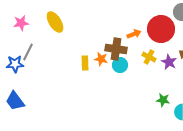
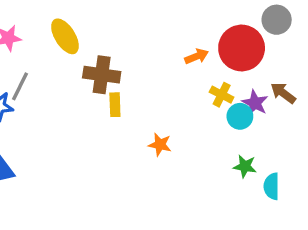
brown cross: (116, 49) -> (102, 75), moved
orange star: (101, 59) -> (160, 145), moved
cyan circle: (120, 65) -> (240, 116), moved

